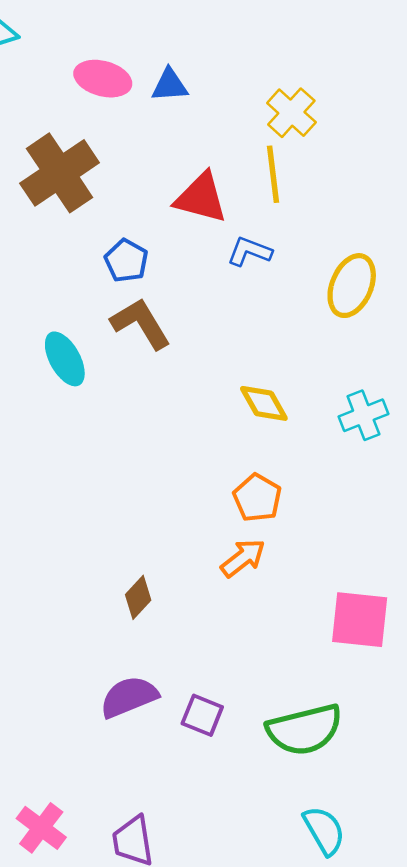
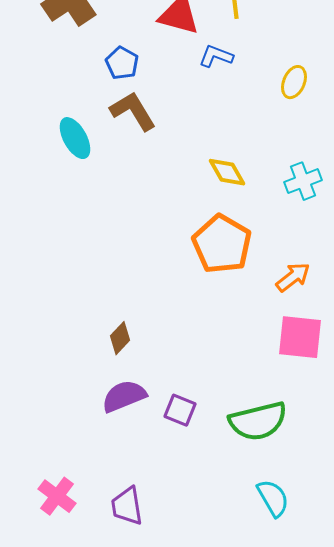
yellow ellipse: (352, 286) -> (294, 82), size x0.7
orange pentagon: (257, 498) -> (222, 244), size x1.6
orange arrow: (243, 558) -> (293, 277), moved
brown diamond: (138, 597) -> (120, 338), moved

